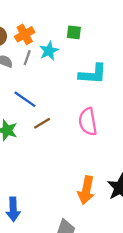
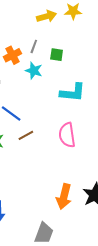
cyan star: (49, 51) -> (34, 71), turned -30
gray line: (27, 58) -> (34, 46), moved

